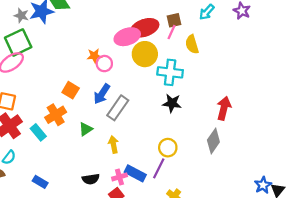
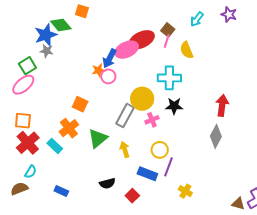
gray star: (21, 15) -> (47, 51), moved
brown square: (174, 20) -> (168, 30), turned -32
green square: (18, 42) -> (27, 66), size x0.7
yellow circle: (145, 54) -> (142, 99), moved
blue arrow: (102, 94) -> (109, 58), moved
green triangle: (86, 129) -> (98, 138), size x1.5
yellow circle: (168, 148) -> (160, 150), moved
pink cross: (119, 177) -> (152, 120), moved

